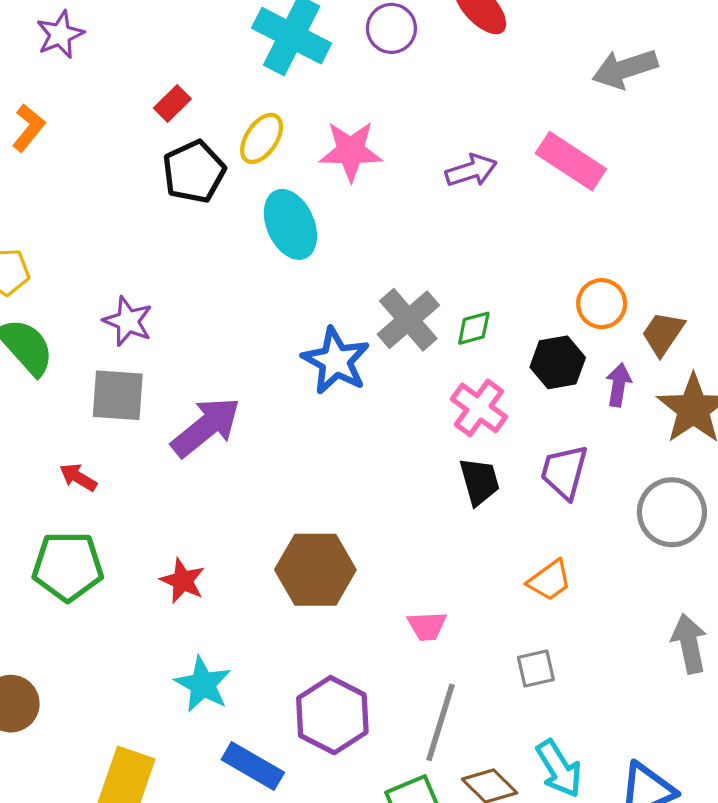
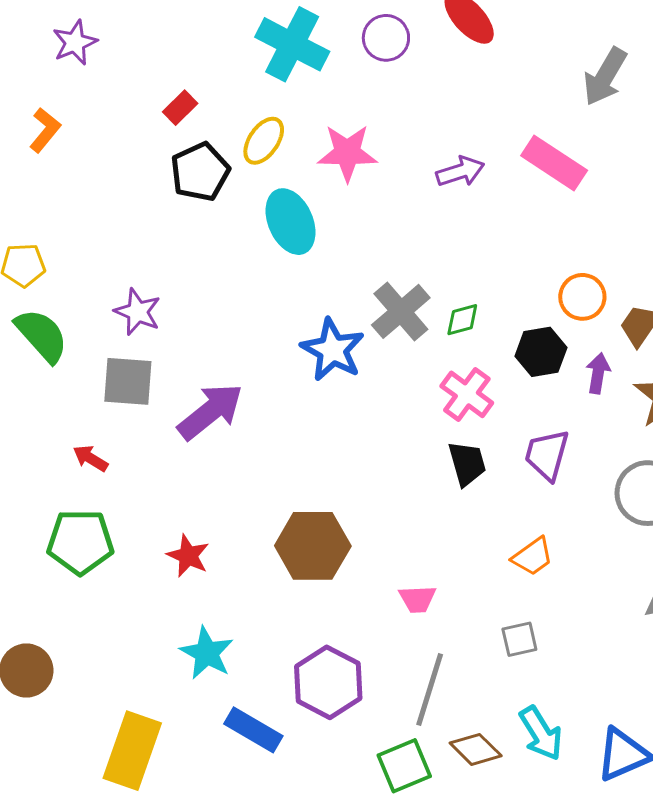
gray arrow: (625, 69) -> (605, 77), turned -42

